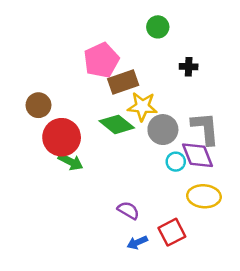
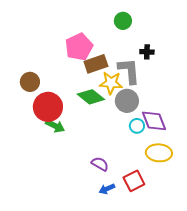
gray L-shape: (205, 128) -> (129, 71), moved

